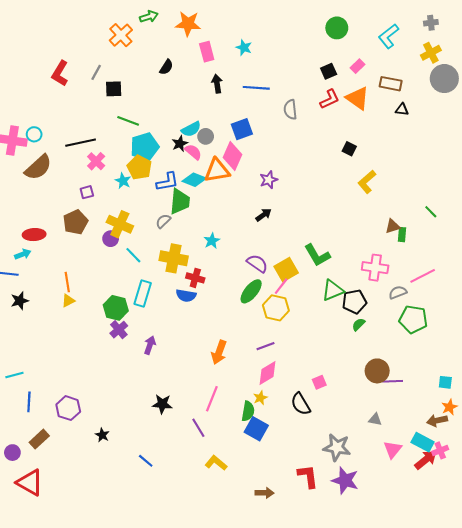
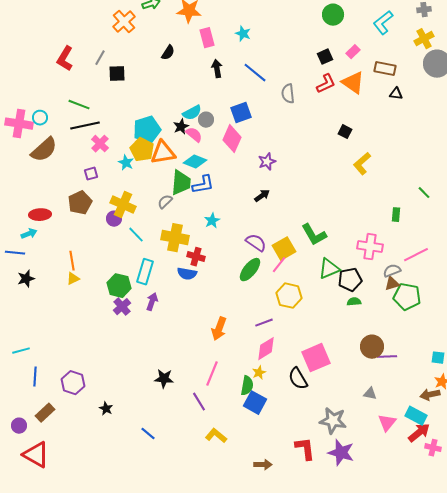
blue line: (256, 88) -> (255, 73), turned 35
green line: (128, 121) -> (79, 105), moved
orange triangle: (217, 170) -> (163, 153), moved
blue L-shape: (167, 182) -> (203, 185), moved
brown triangle: (393, 226) -> (392, 284), moved
yellow hexagon: (276, 308) -> (289, 296), moved
green semicircle: (359, 324) -> (354, 302), turned 40
purple arrow: (150, 345) -> (152, 302), moved
pink square: (319, 382) -> (316, 358), size x2.0
pink cross: (440, 450) -> (433, 448), moved, turned 35

